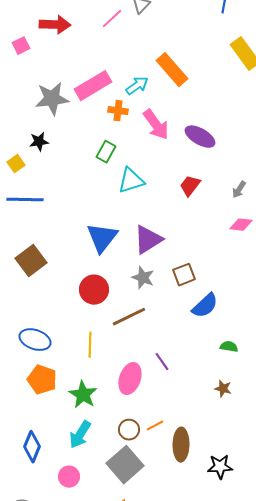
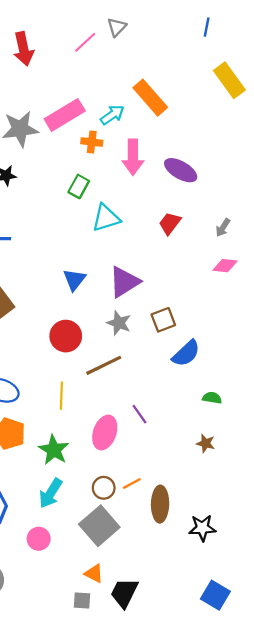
red arrow: (55, 25) -> (23, 49), turned 76
pink arrow: (156, 125) -> (133, 157), turned 36
blue triangle: (102, 238) -> (74, 280), size x0.7

